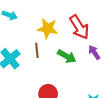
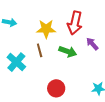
red arrow: (79, 27) -> (75, 23), turned 55

